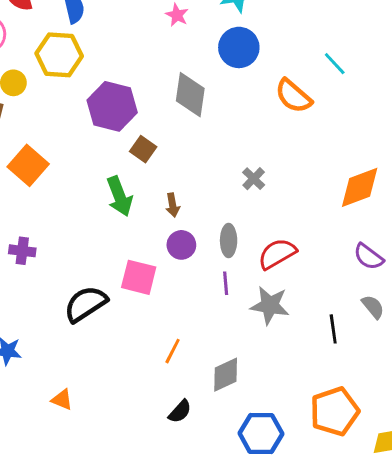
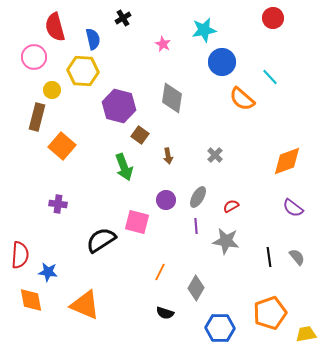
blue circle: (239, 47) -> (222, 62), moved
brown arrow: (173, 205) -> (168, 156), moved
gray ellipse: (229, 241) -> (198, 197), turned 30
red semicircle: (277, 254) -> (231, 206), size x0.6
gray semicircle: (373, 307) -> (297, 257), moved
gray diamond: (226, 375) -> (196, 288), turned -35
orange triangle: (62, 400) -> (85, 305), size x2.0
black semicircle: (180, 411) -> (165, 313), turned 66

